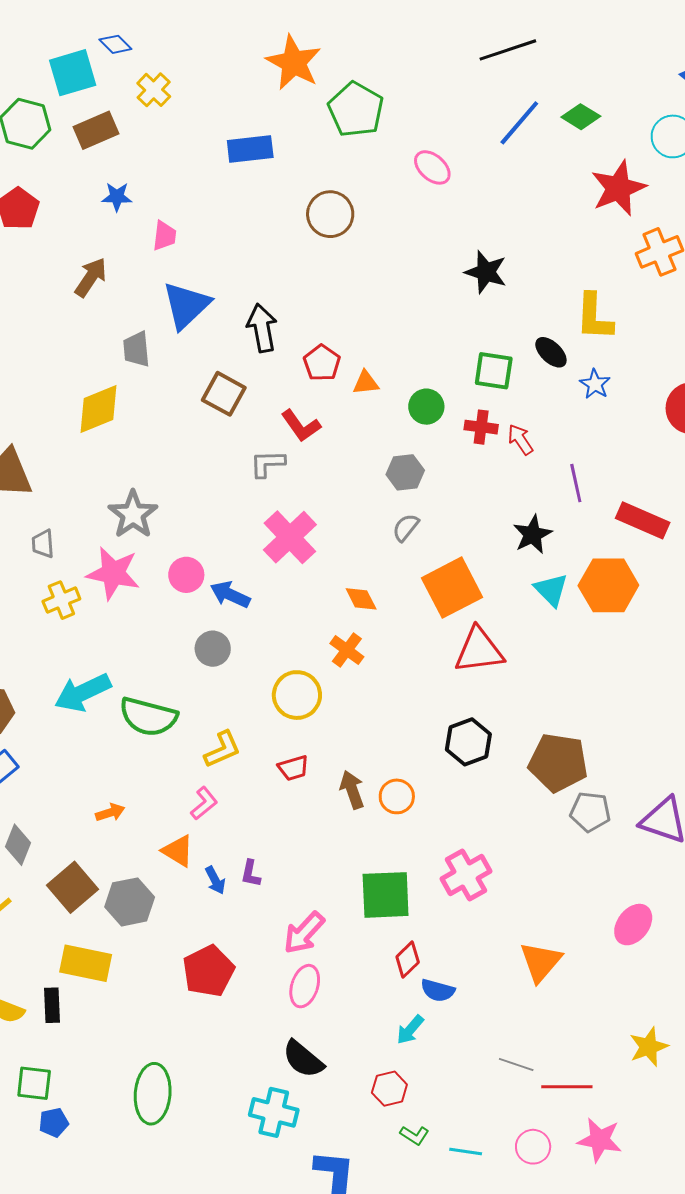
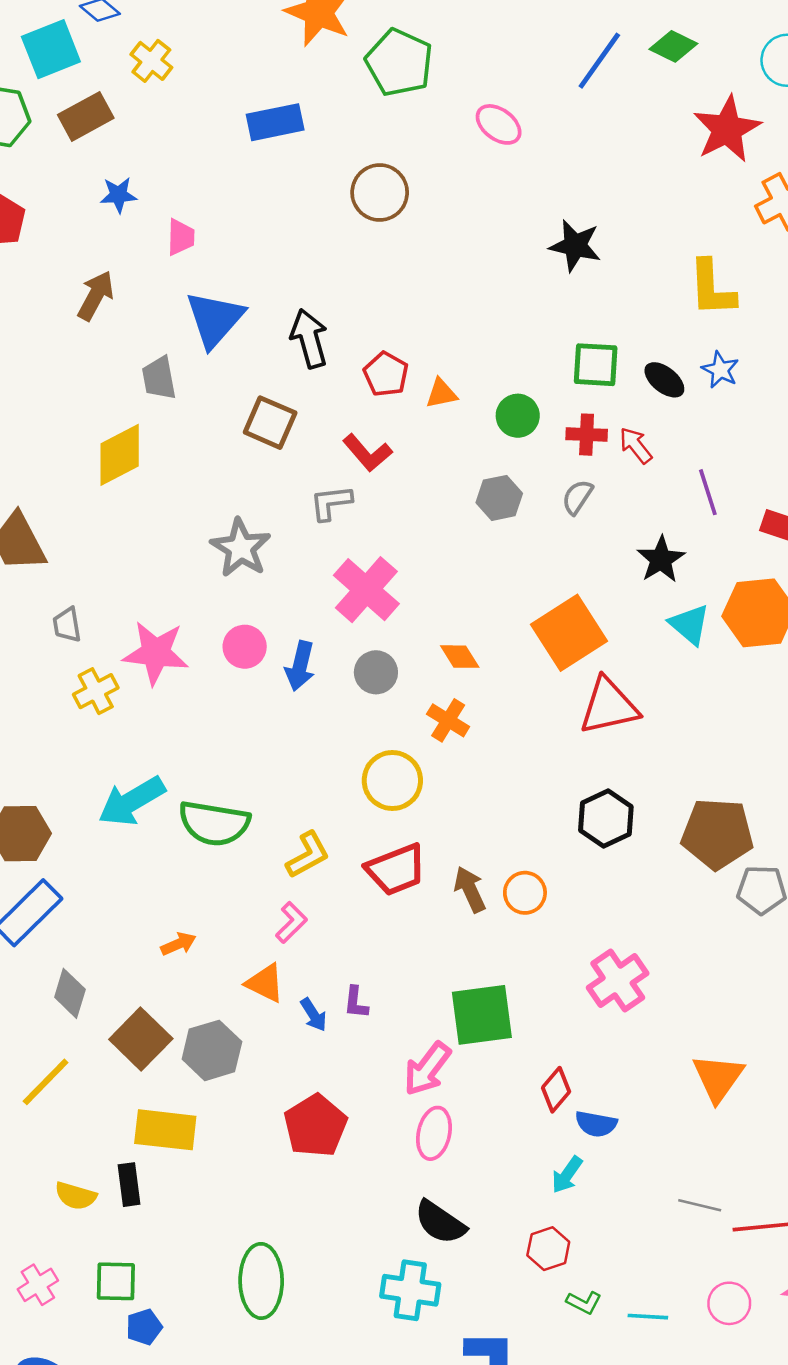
black ellipse: (551, 352) -> (664, 380), moved
gray star: (133, 514) -> (241, 548), moved
gray semicircle: (406, 527) -> (577, 497), moved
blue arrow: (230, 595) -> (300, 666), turned -96
gray circle: (213, 649) -> (376, 672), moved
red trapezoid: (293, 768) -> (396, 870), size x1.6
green square: (386, 895) -> (482, 1015), moved

